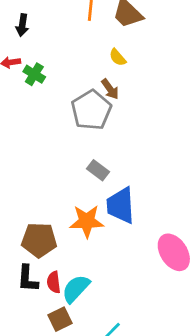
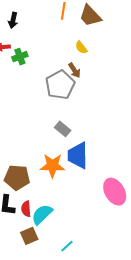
green cross: (34, 74) -> (20, 57), turned 35

